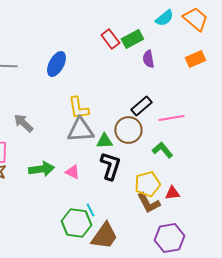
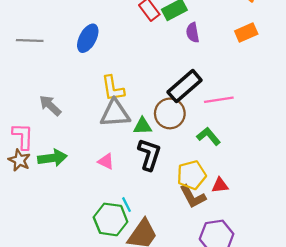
black rectangle: (141, 106) -> (185, 86), size x1.4
green arrow: (41, 169) -> (52, 158), moved

